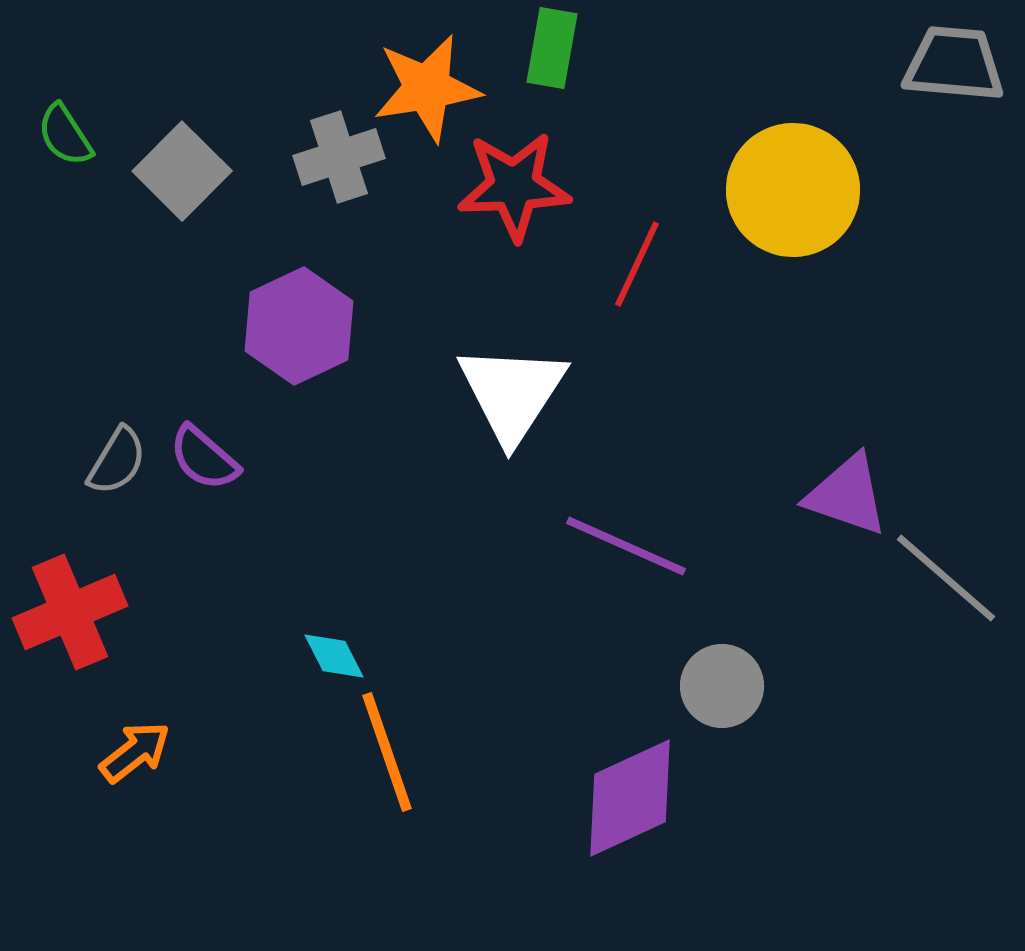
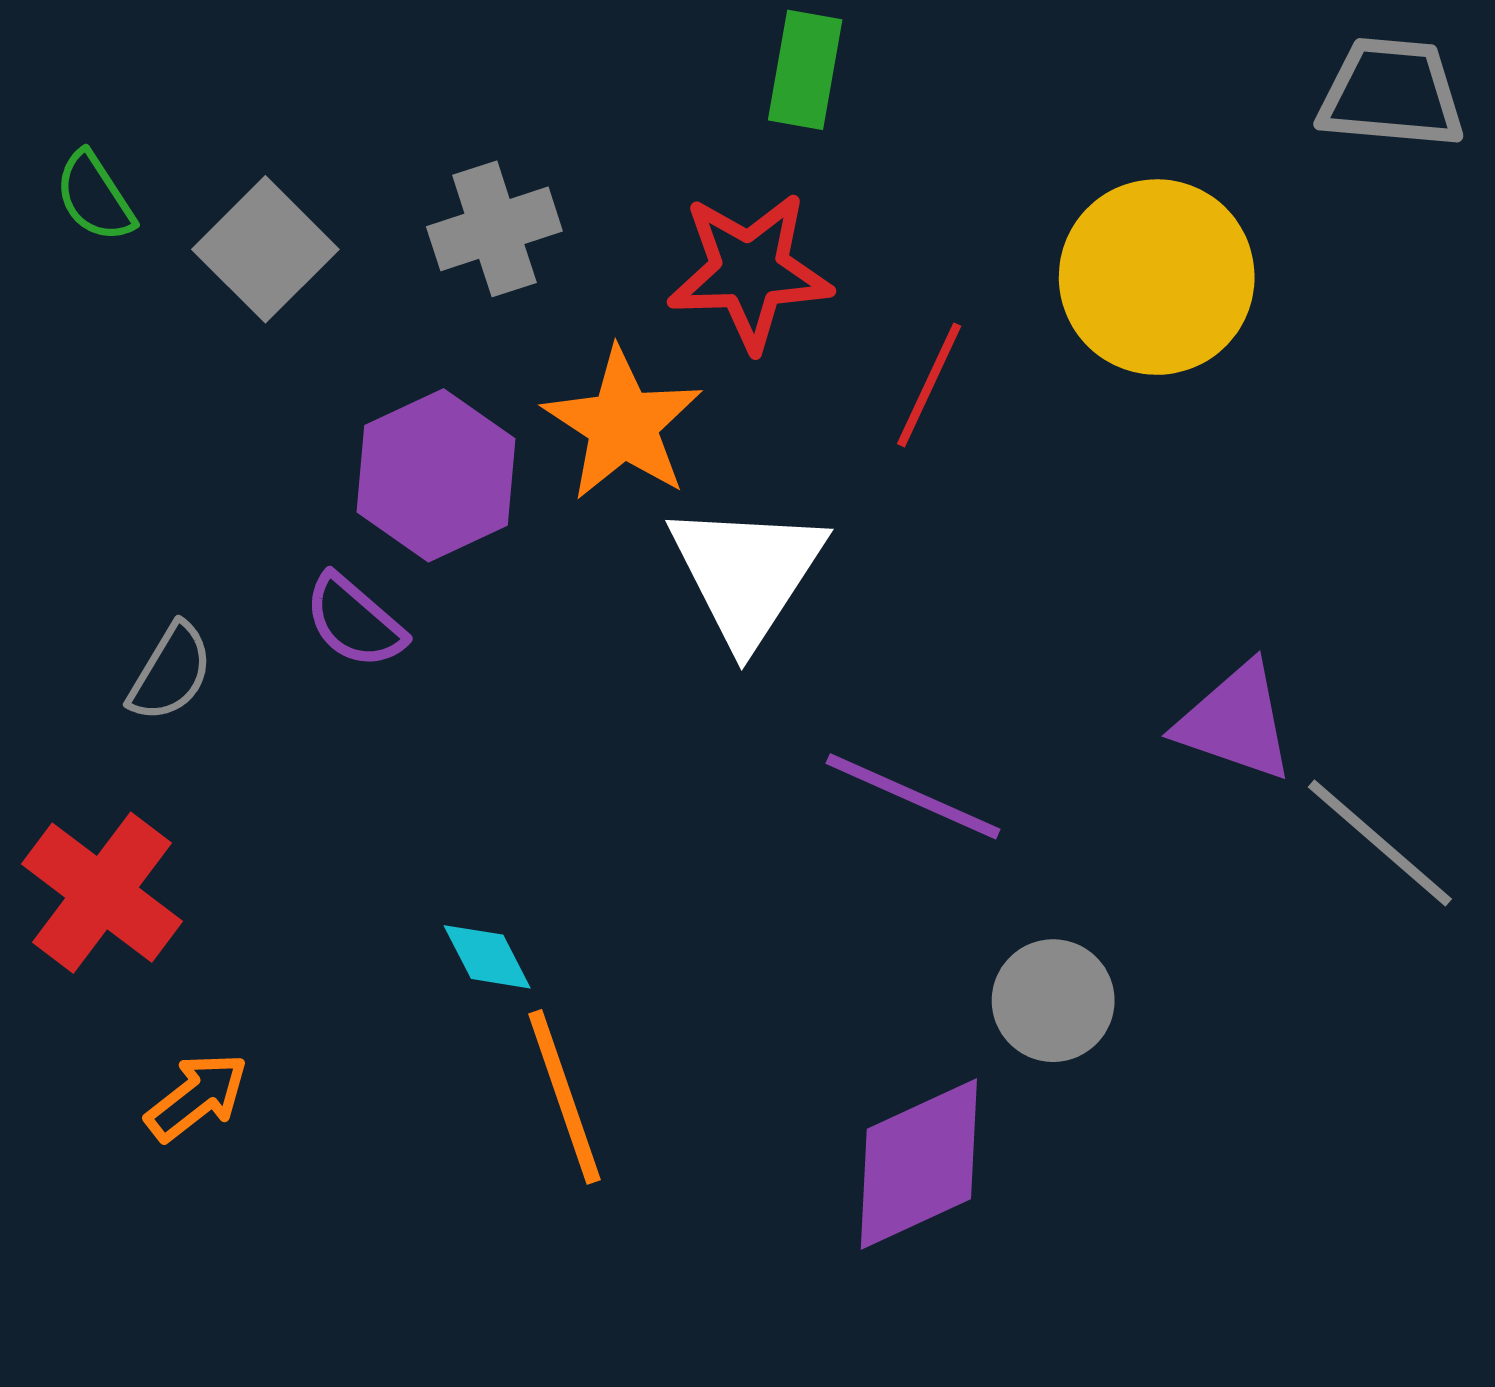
orange star: (427, 88) -> (623, 424), moved, turned -30
purple semicircle: (204, 458) -> (354, 621), moved
red cross: (70, 612) -> (102, 893), turned -30

